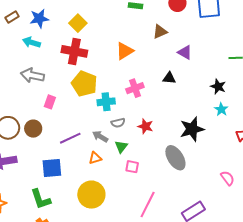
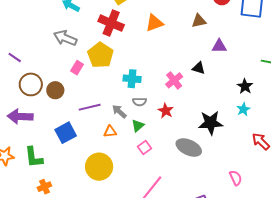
orange triangle: (125, 51) -> (154, 23), moved
purple triangle: (185, 52) -> (219, 46), turned -42
yellow pentagon: (84, 84) -> (100, 55), moved
pink cross: (135, 88) -> (174, 80), moved, turned -30
gray ellipse: (175, 158) -> (189, 147), turned -45
pink square: (132, 167) -> (144, 148), turned 32
blue square: (52, 168) -> (66, 133), turned -35
green L-shape: (41, 199) -> (34, 157), moved

